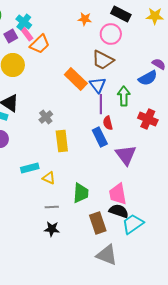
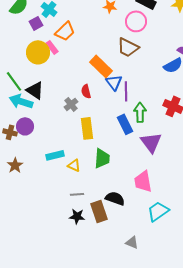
pink rectangle: (27, 34) -> (52, 47), moved
blue triangle: (98, 85) -> (114, 82), moved
green arrow: (124, 96) -> (140, 112), moved
red semicircle: (108, 123) -> (86, 91), moved
green trapezoid: (81, 193) -> (102, 158), moved
black semicircle: (119, 211) -> (115, 198), moved
brown rectangle: (98, 223) -> (99, 211), moved
gray triangle: (107, 255) -> (132, 242), size x0.6

